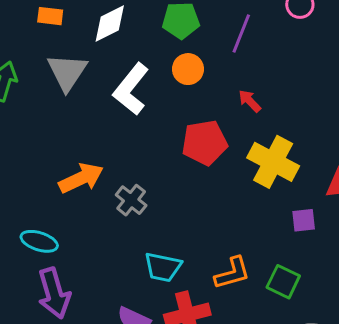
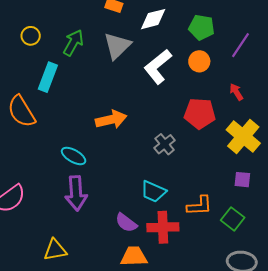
gray cross: (131, 200) -> (165, 144), moved
purple square: (304, 220) -> (242, 180), moved

